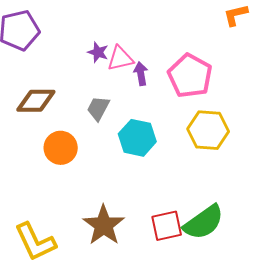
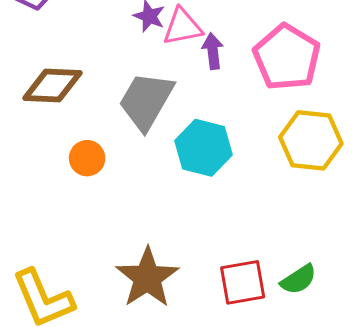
gray trapezoid: (98, 108) -> (146, 101), size x1.6
orange circle: (61, 148) -> (87, 158), size x0.7
green semicircle: (204, 222) -> (299, 279), size x0.6

